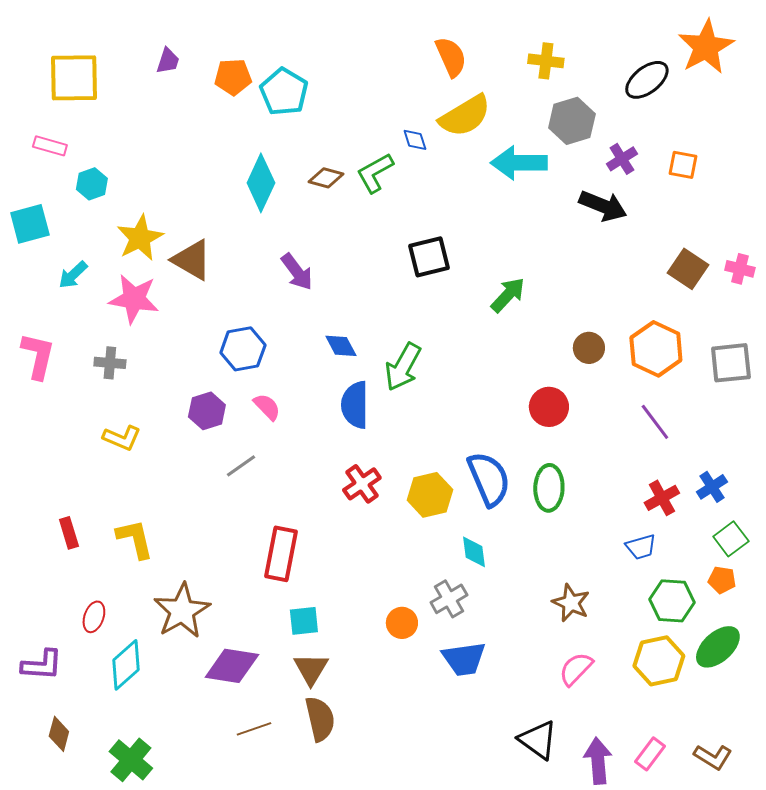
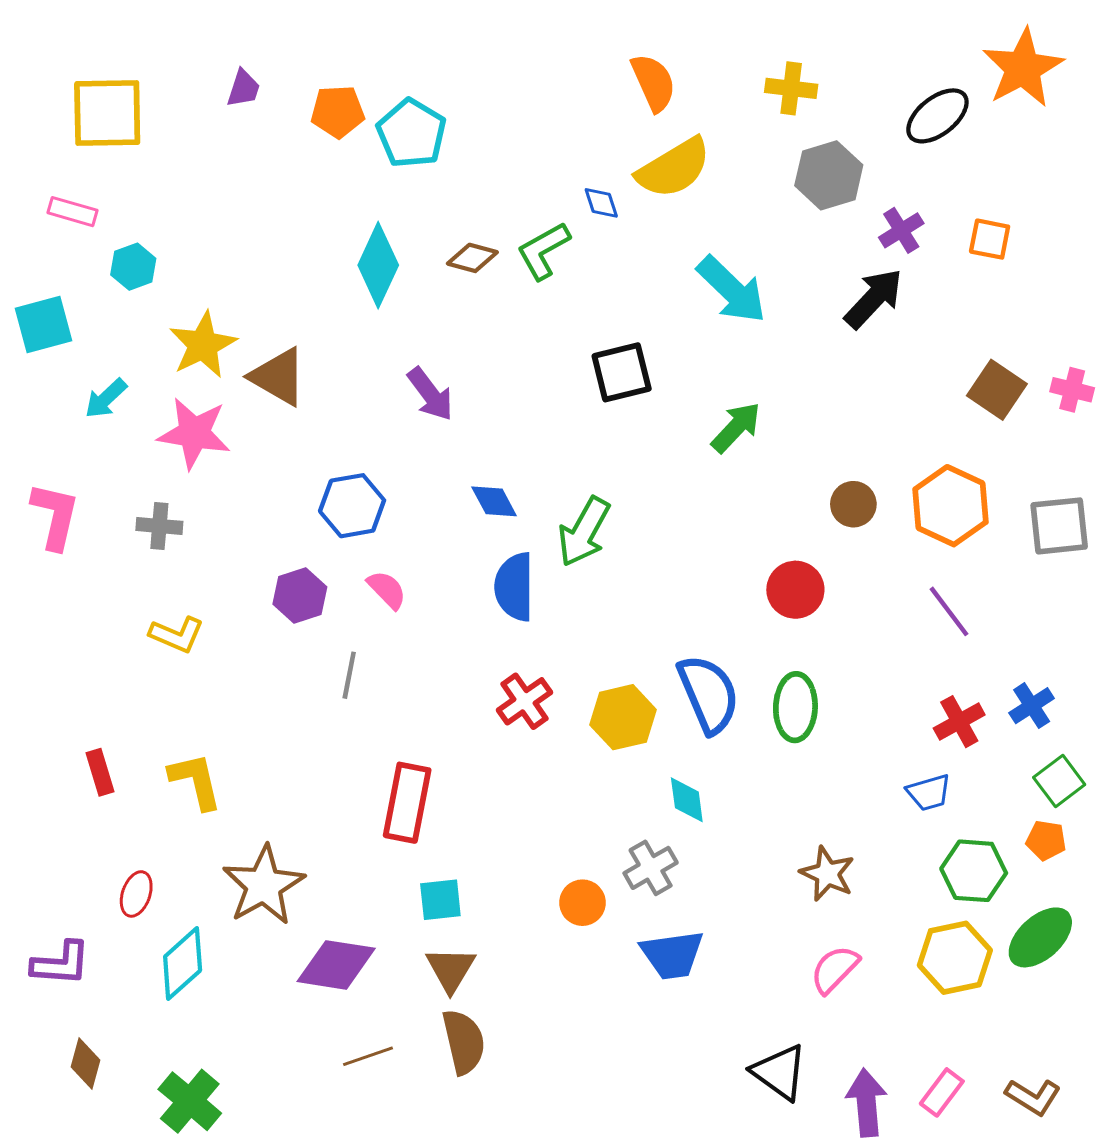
cyan arrow: (519, 163) -> (732, 290), moved, turned -136
black arrow: (603, 206) -> (874, 298), turned -69
gray line: (241, 466) -> (349, 675), turned -44

